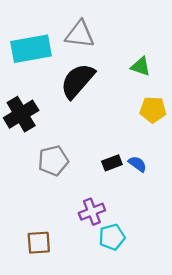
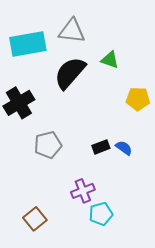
green triangle: (141, 66) -> (110, 60), moved
brown square: (39, 243) -> (35, 219), turned -35

